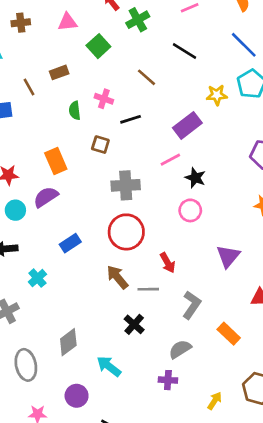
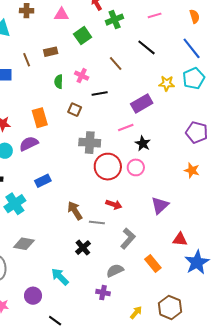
red circle: (126, 232) -> (108, 167), moved
red arrow: (168, 263) -> (114, 205), turned -49
cyan cross: (37, 278) -> (15, 204), size x1.5
gray diamond: (68, 342) -> (24, 244), moved, turned 40

